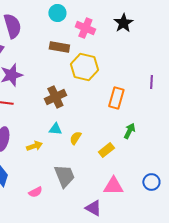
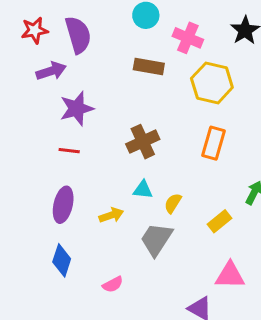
yellow hexagon: (84, 67) -> (212, 83), moved
orange rectangle: (116, 98) -> (213, 143), moved
gray trapezoid: (64, 176) -> (156, 239), moved, turned -125

